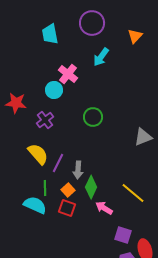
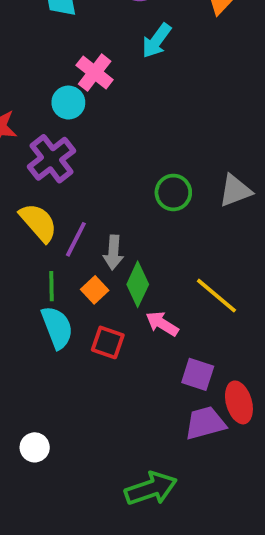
green circle: (93, 117) -> (173, 192), moved
purple cross: (45, 120) -> (52, 159), size x1.4
cyan semicircle: (35, 205) -> (57, 327), moved, turned 45
red square: (67, 208) -> (108, 342), moved

